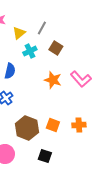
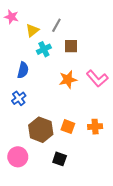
brown square: (56, 48) -> (71, 46), turned -32
orange star: (53, 80) -> (68, 80), turned -30

